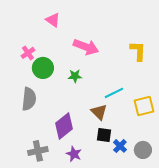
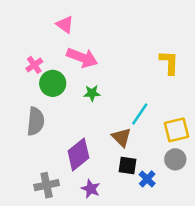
pink arrow: (86, 47) -> (82, 58), moved
cyan line: (114, 93) -> (140, 114), turned -30
gray circle: (143, 150) -> (175, 159), moved

